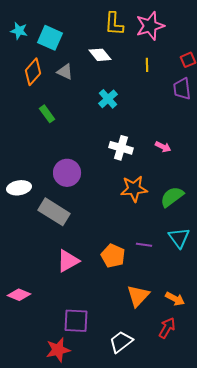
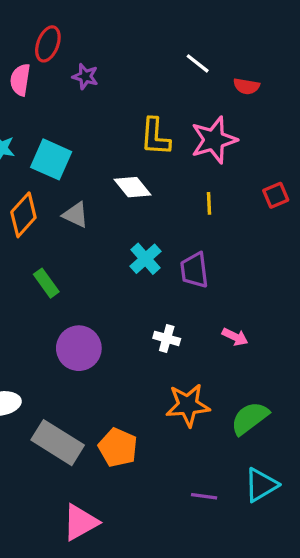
purple trapezoid: (182, 89) -> (194, 270), moved
white cross: (121, 148) -> (167, 338), size x0.7
purple circle: (67, 173) -> (79, 348), moved
cyan triangle: (179, 238) -> (261, 485), turned 35
orange pentagon: (113, 256) -> (118, 447), moved

